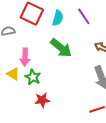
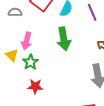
green arrow: (61, 48) -> (64, 39), turned 30

